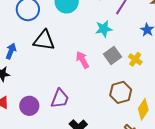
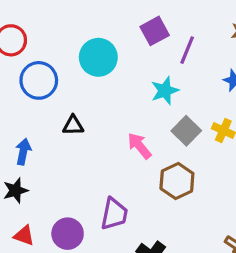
black triangle: (44, 40) -> (73, 125), size x0.6
brown hexagon: (121, 92) -> (177, 181), moved

